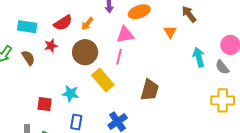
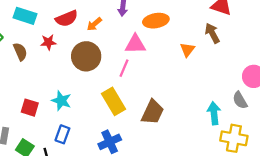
cyan arrow: (199, 57) -> (214, 113), moved
yellow rectangle: (103, 80) -> (114, 101), moved

